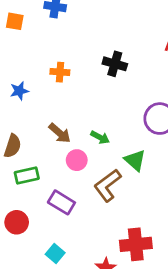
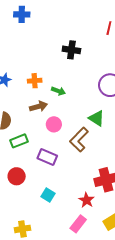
orange cross: (60, 72) -> (35, 81), moved
brown arrow: (60, 133) -> (38, 106), turned -48
green arrow: (100, 137) -> (58, 91), moved

